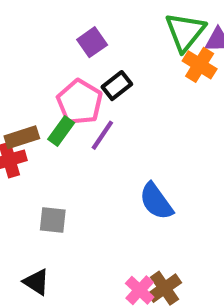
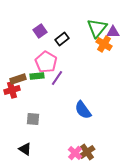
purple square: (92, 42) -> (40, 31), moved
black rectangle: (117, 86) -> (62, 39), moved
green rectangle: (61, 131) -> (37, 76), turned 48

